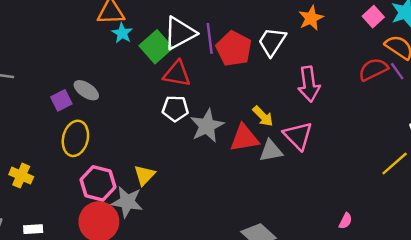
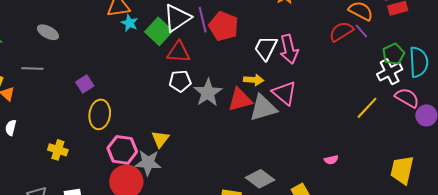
white trapezoid: (272, 42) -> (266, 48), moved
gray ellipse: (86, 90) -> (48, 32), moved
yellow arrow: (263, 116) -> (254, 80), turned -36
gray triangle: (271, 151) -> (263, 108), size x1.4
pink semicircle: (346, 221) -> (331, 160), turned 56

